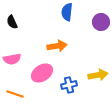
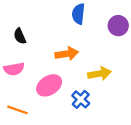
black semicircle: (12, 22) -> (20, 36), moved
yellow arrow: (98, 75) -> (99, 74), moved
blue cross: (69, 85) -> (81, 99), turned -35

